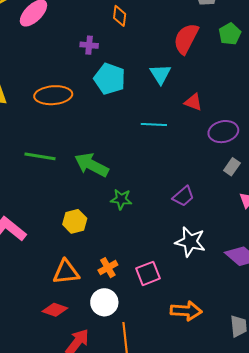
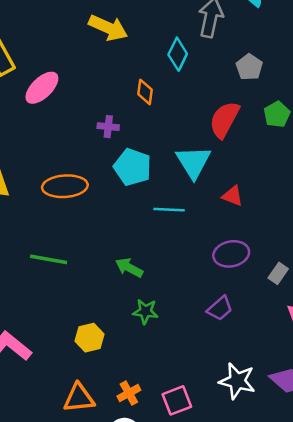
cyan triangle: (160, 74) -> (193, 162), size x1.4
cyan line: (154, 124) -> (169, 210), moved
purple ellipse: (223, 132) -> (231, 254), moved
green arrow: (92, 165) -> (129, 268), moved, size x0.7
white star: (190, 242) -> (237, 381), moved

